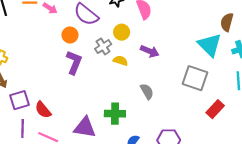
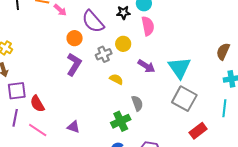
cyan triangle: (210, 45) -> (179, 68), moved
yellow semicircle: (120, 61) -> (116, 79), moved
green cross: (115, 114) -> (121, 121), moved, turned -36
purple triangle: (85, 127) -> (73, 127), size x0.6

